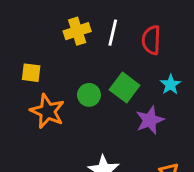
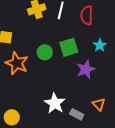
green square: (125, 87) -> (69, 47), turned 36

